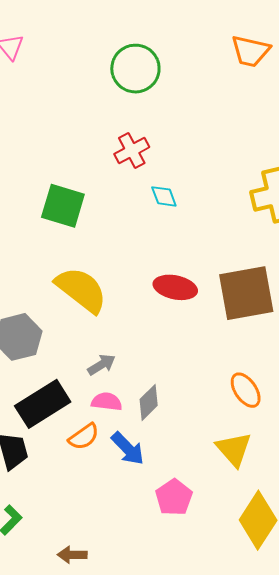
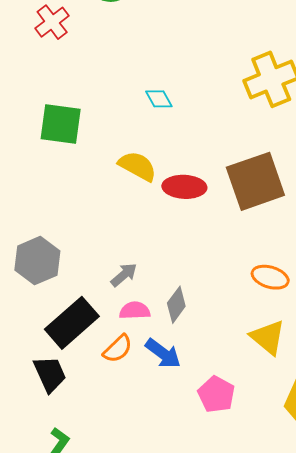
red cross: (132, 151) -> (52, 22), moved
yellow semicircle: (81, 290) -> (137, 166), moved, size x0.7
orange ellipse: (246, 390) -> (270, 277), turned -30

